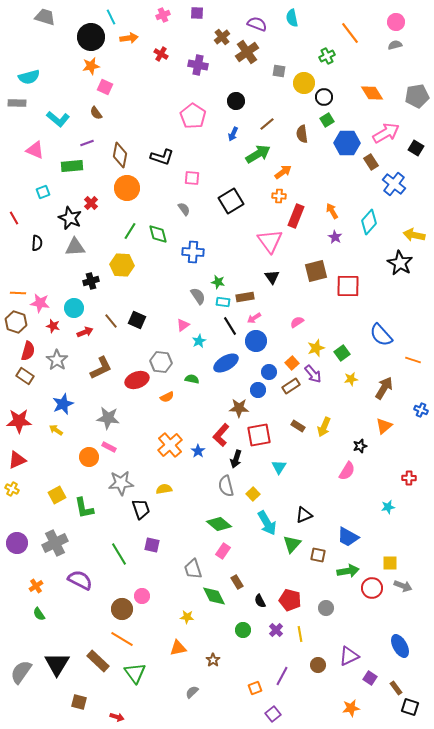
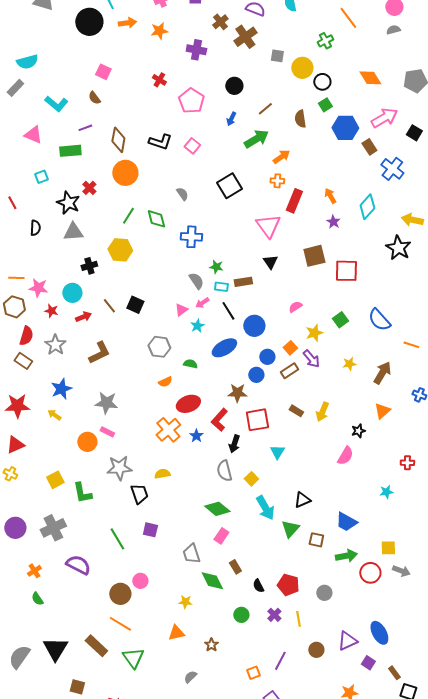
red cross: (161, 54) -> (159, 80), moved
orange star: (91, 66) -> (159, 31), moved
gray rectangle: (17, 103) -> (15, 88), turned -48
pink square: (192, 178) -> (192, 146), moved, turned 35
pink arrow: (254, 318) -> (202, 303), moved
green square: (342, 353) -> (340, 320), moved
red ellipse: (137, 380) -> (188, 404), moved
blue ellipse: (400, 646) -> (379, 633), moved

